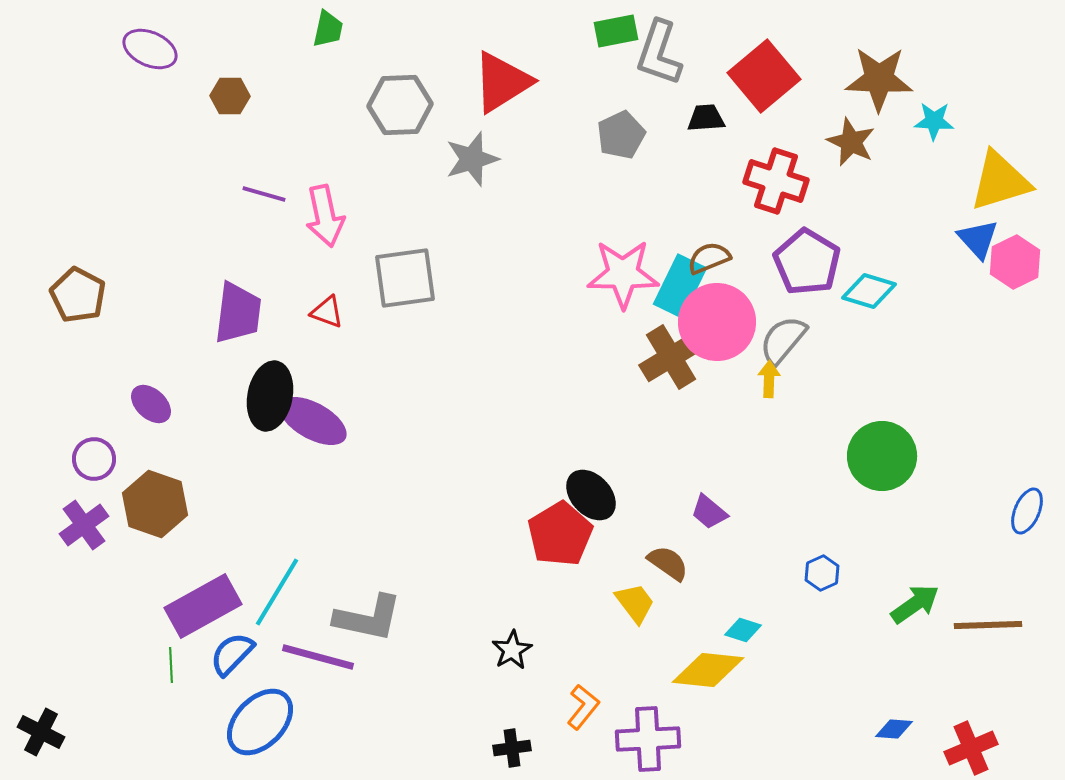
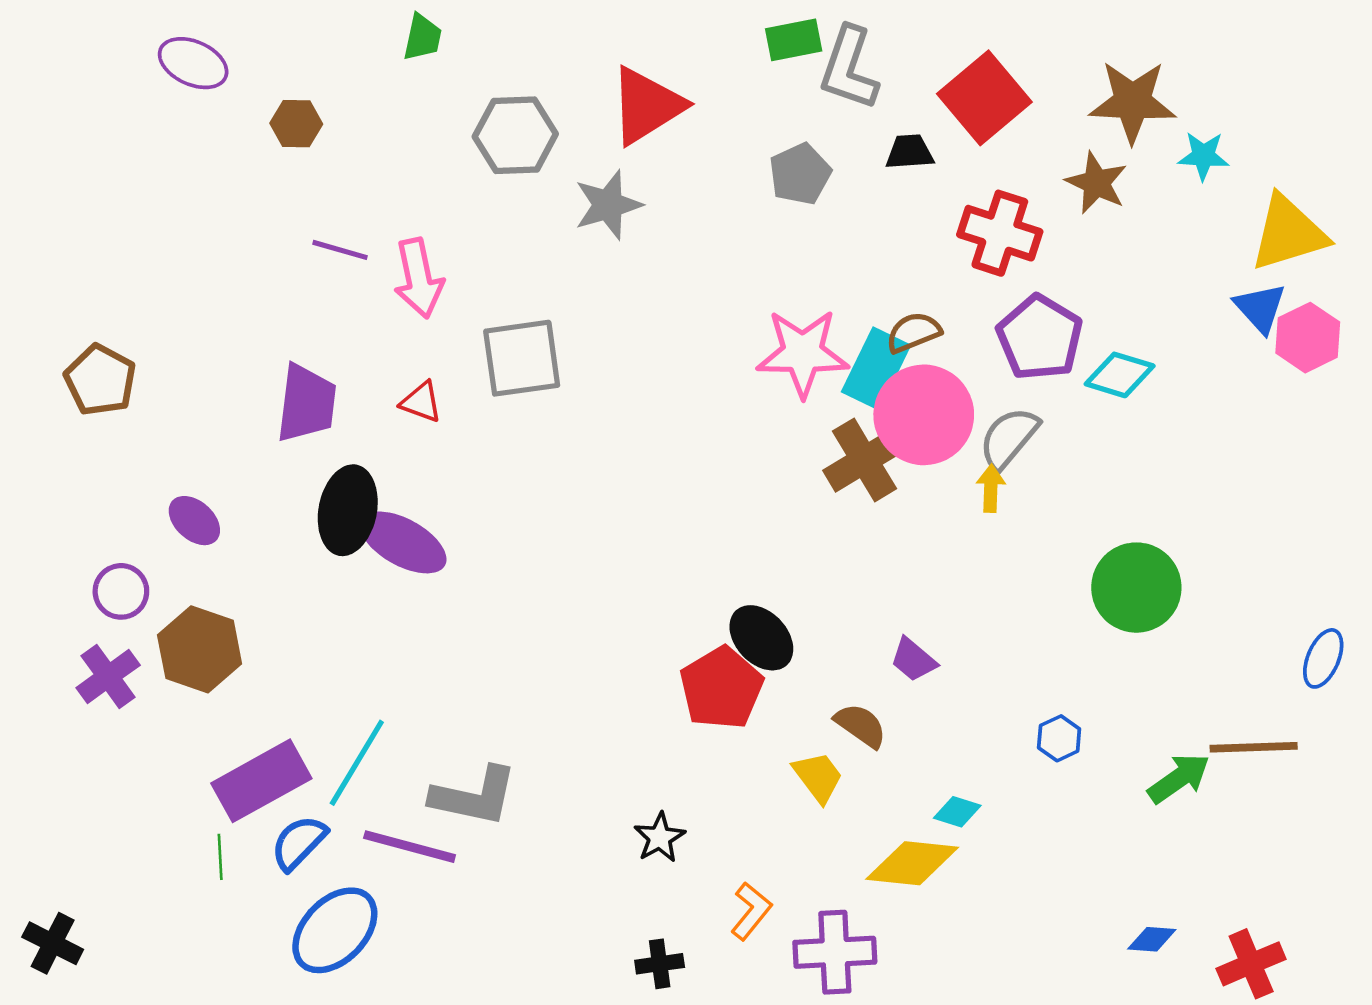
brown line: (988, 625) -> (1254, 747), moved

